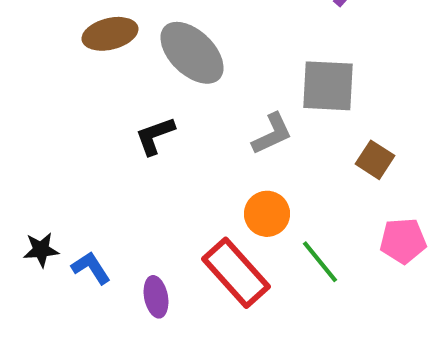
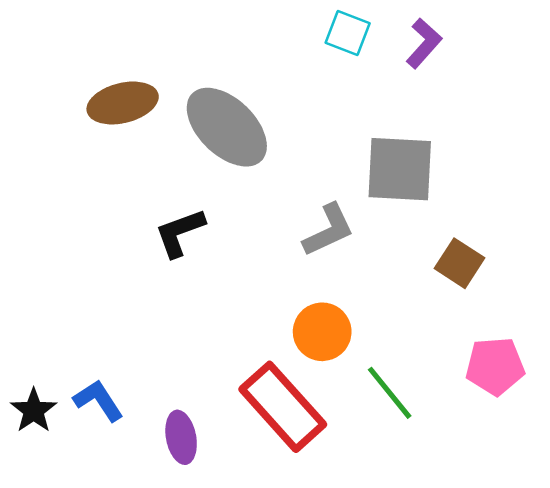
black star: (41, 250) -> (34, 411), moved, turned -30

